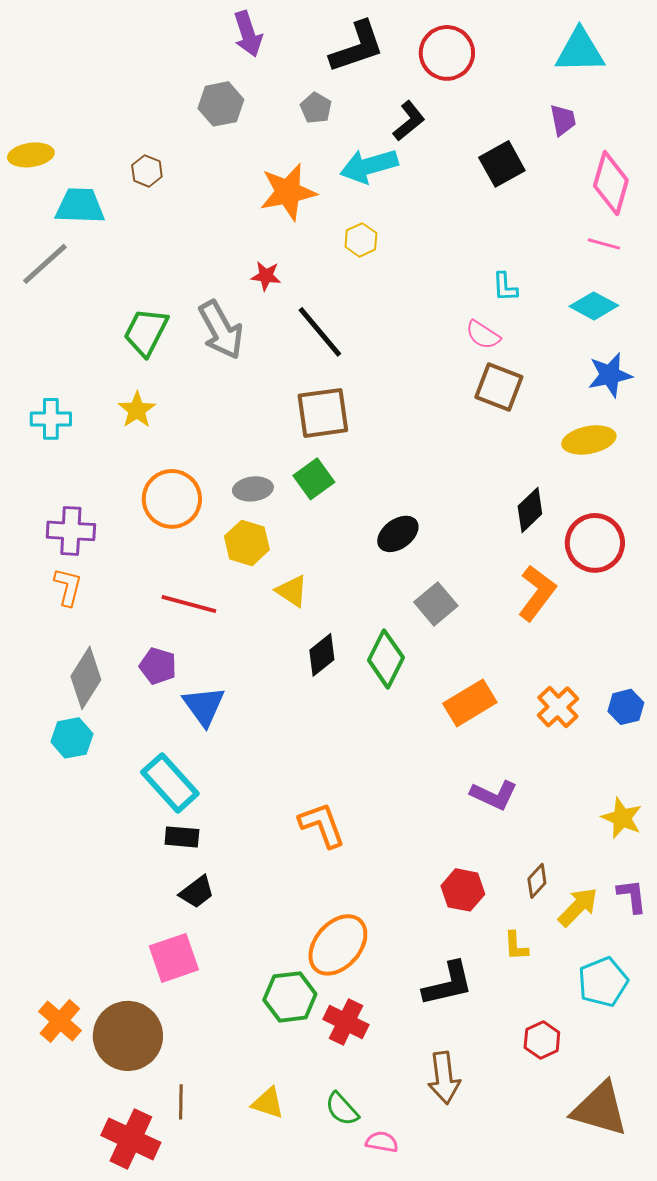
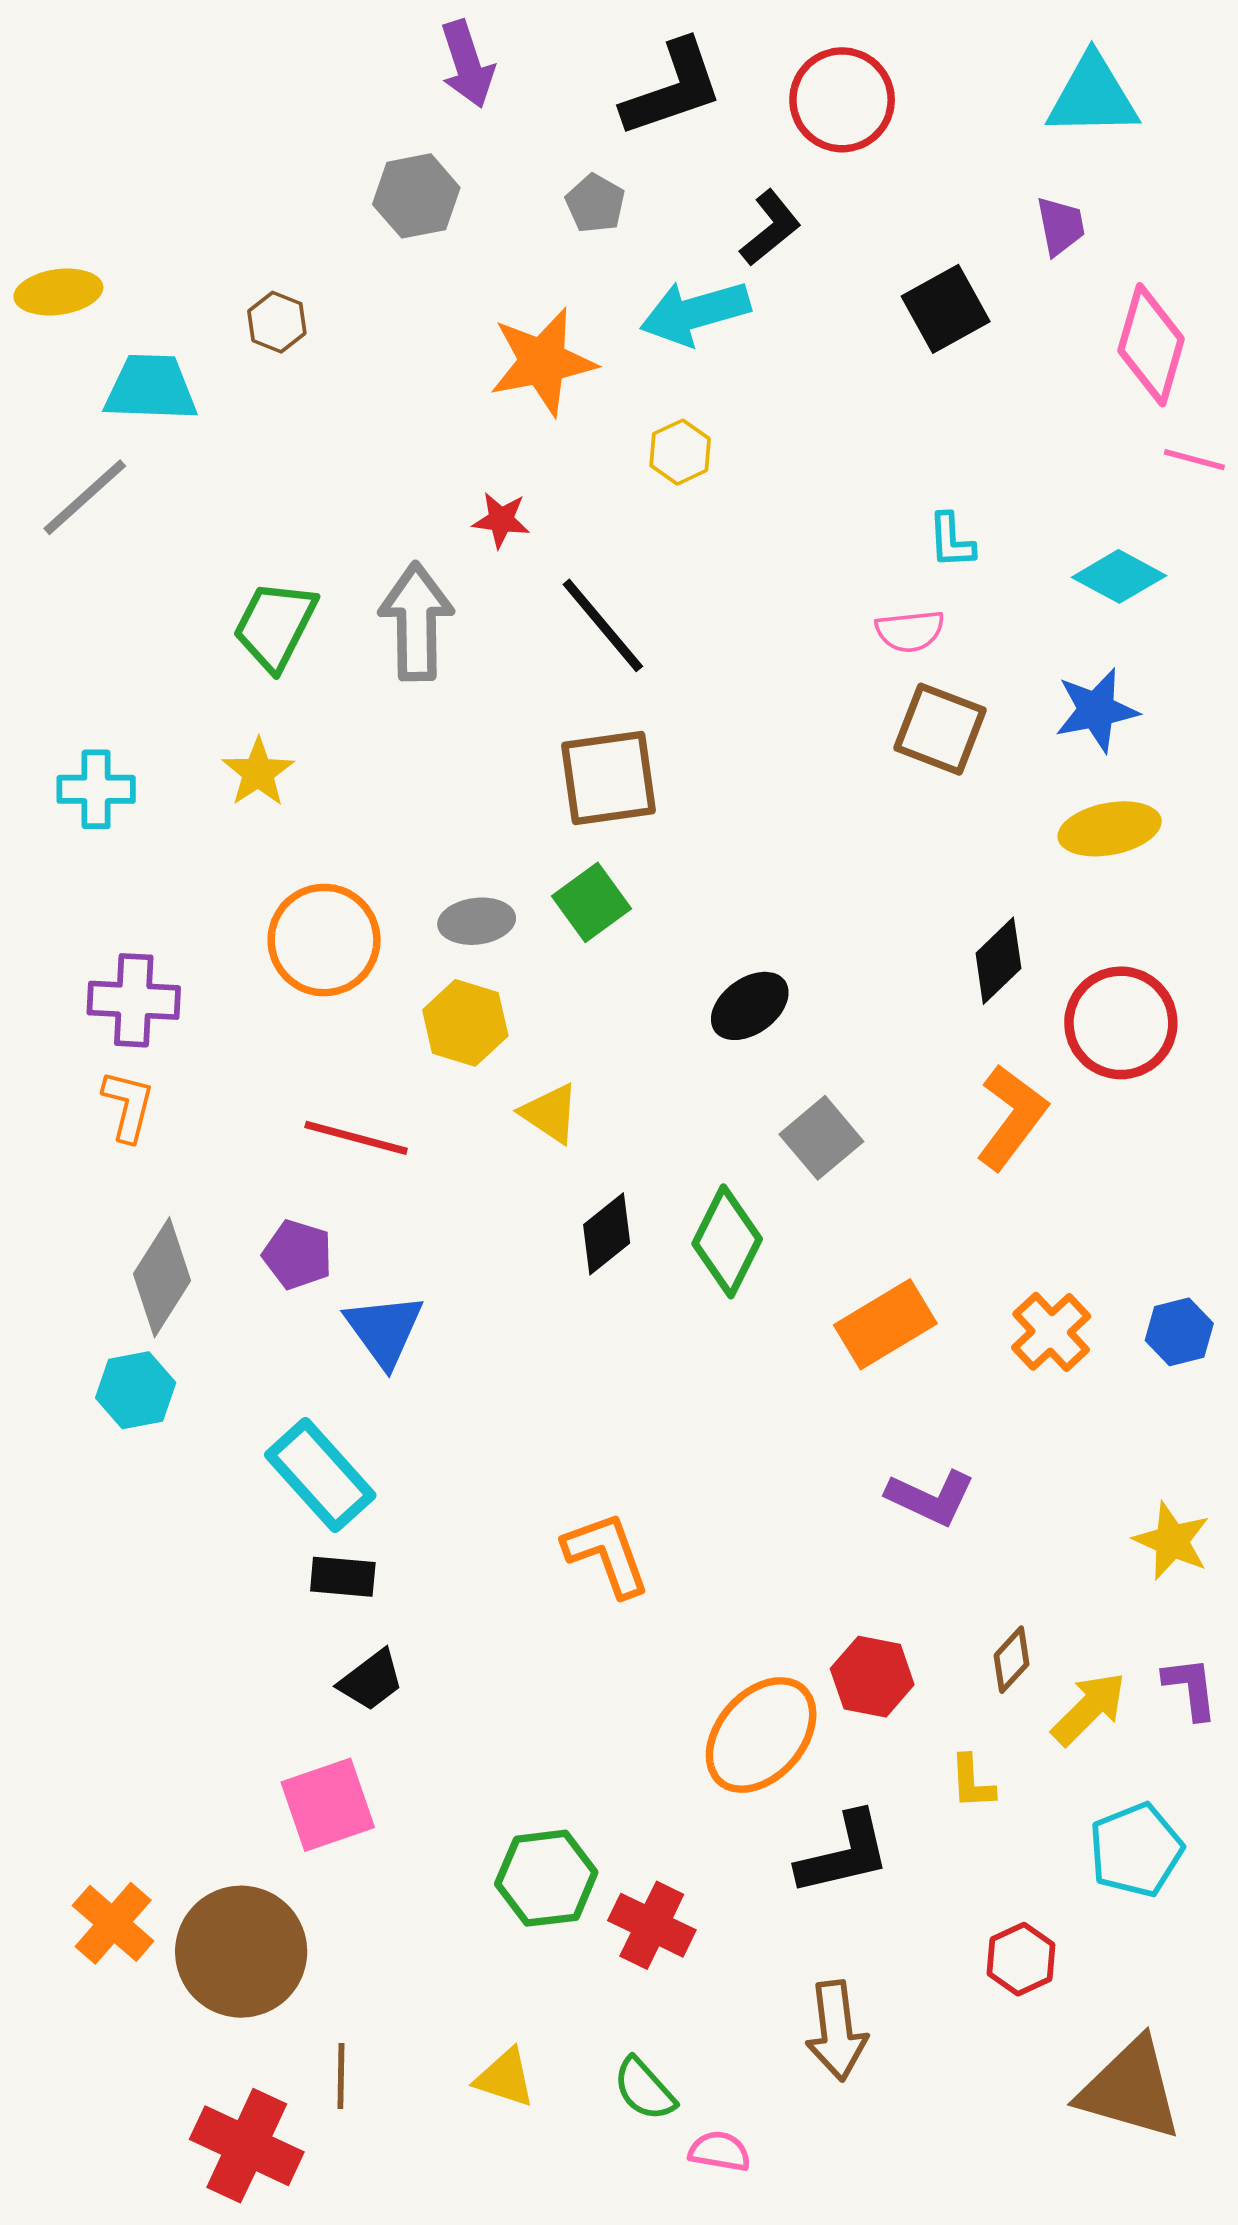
pink line: (604, 244) -> (1194, 460), moved
gray arrow: (221, 330) -> (416, 622), turned -152
pink semicircle: (483, 335) -> (910, 631), turned -39
blue star: (610, 375) -> (1096, 710), moved
orange ellipse: (338, 945) -> (761, 1735), moved

